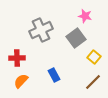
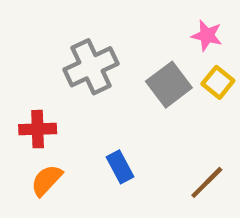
pink star: (85, 16) -> (207, 36), moved
yellow square: (94, 57) -> (218, 82), moved

